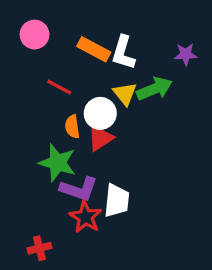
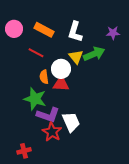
pink circle: (35, 35) -> (14, 29), moved
orange rectangle: (94, 49) -> (44, 30), moved
red triangle: (100, 138) -> (61, 84), turned 36
white trapezoid: (117, 201) -> (71, 122), turned -30

